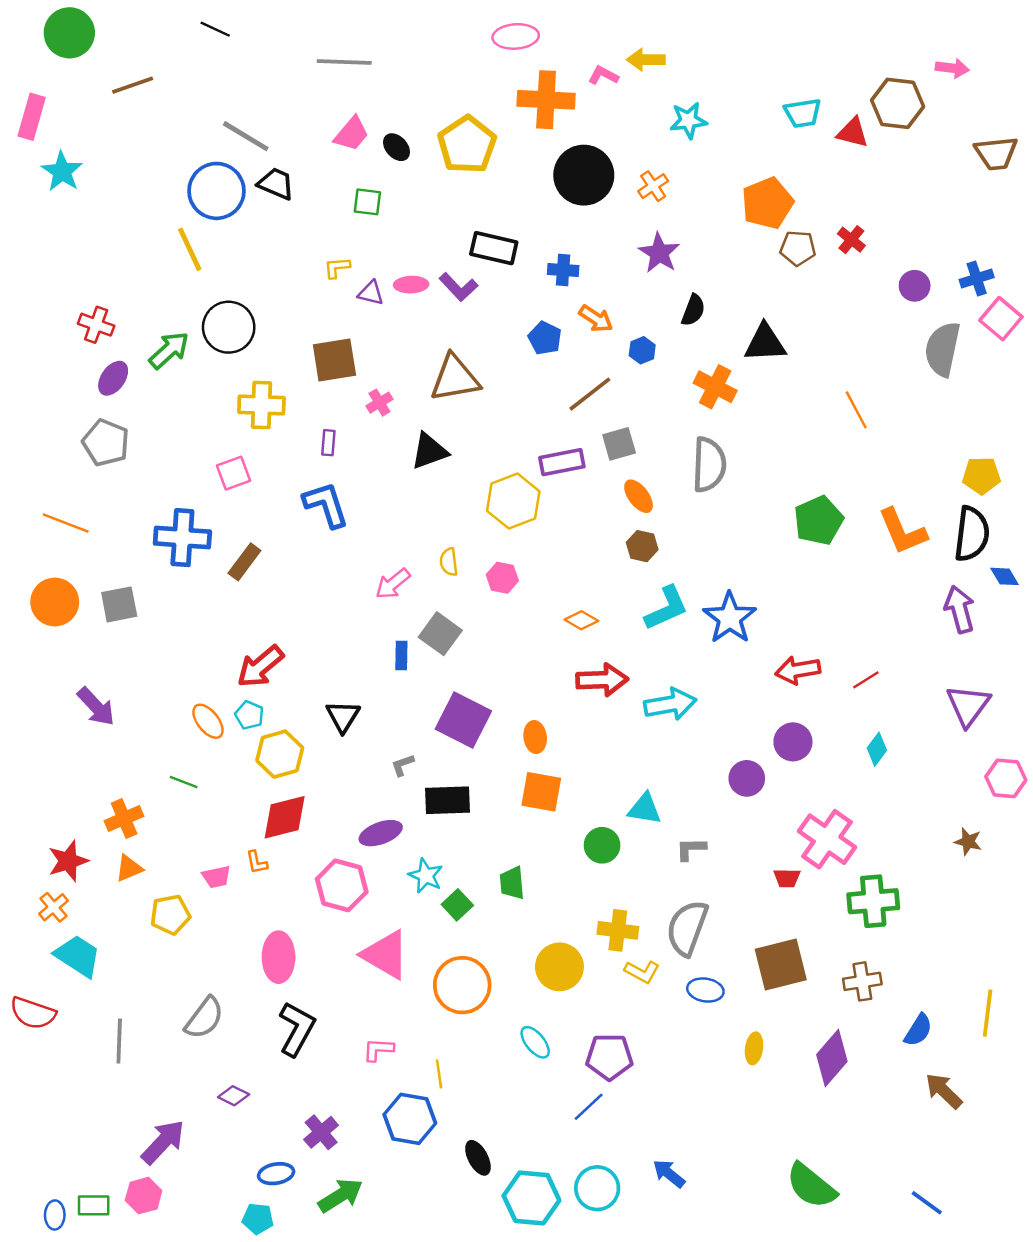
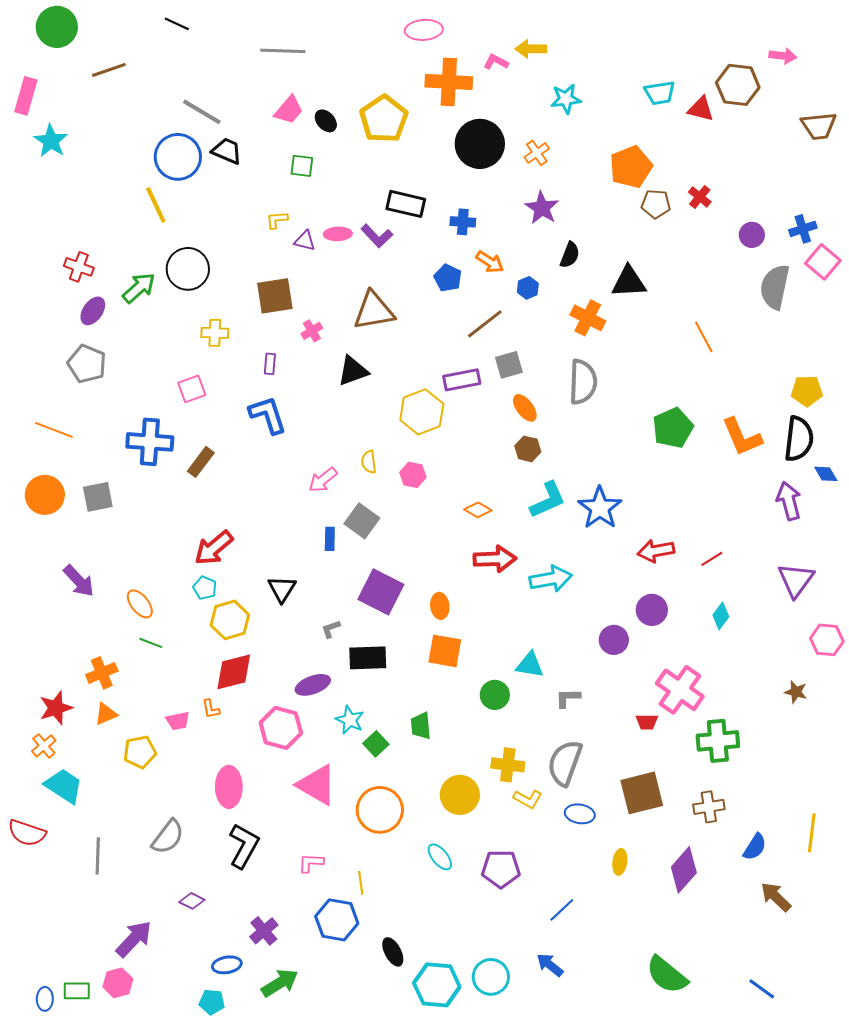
yellow cross: (261, 405) -> (215, 333), size x0.7
orange ellipse: (208, 721) -> (140, 604), moved
blue line: (589, 1107) -> (562, 910), moved

